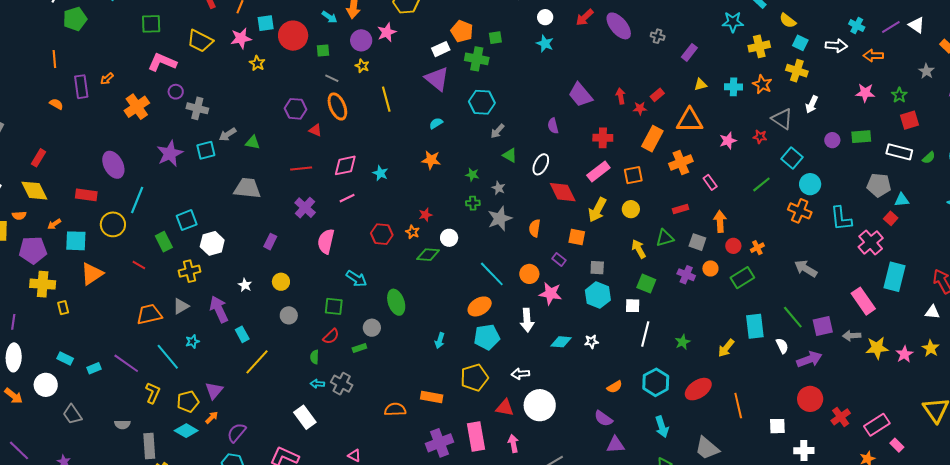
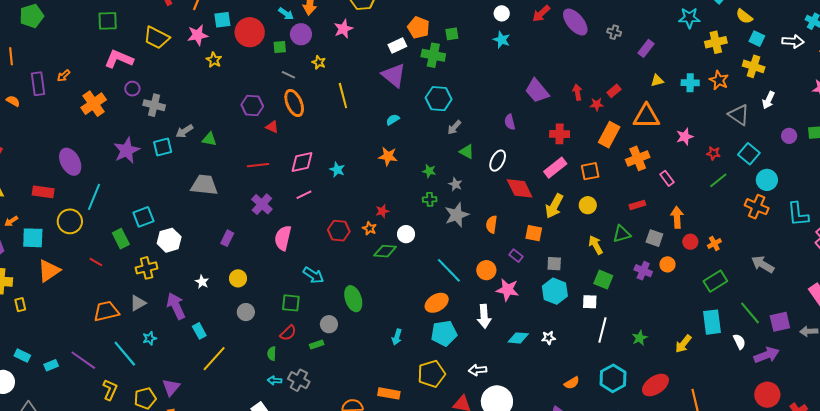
purple circle: (361, 40) -> (301, 34), moved
red star: (760, 137) -> (713, 153), moved
green rectangle: (742, 278) -> (715, 281), moved

